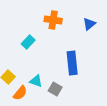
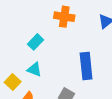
cyan triangle: (36, 81) -> (34, 69), moved

